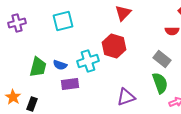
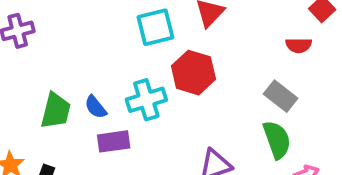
cyan square: (63, 21) -> (155, 27), moved
blue semicircle: (60, 65) -> (96, 107), turned 32

